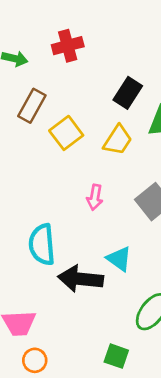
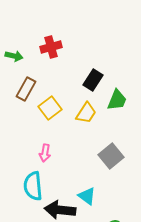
pink arrow: (95, 197) -> (45, 153), moved

